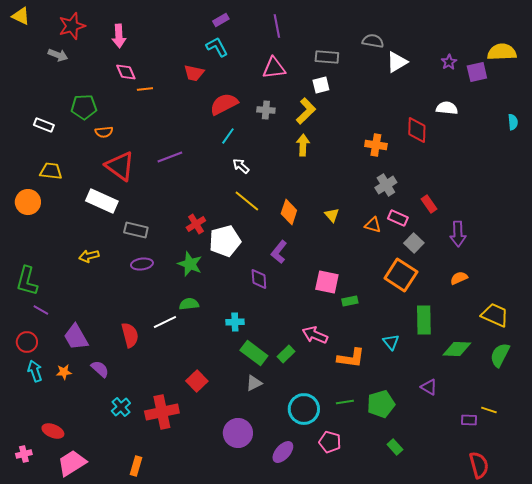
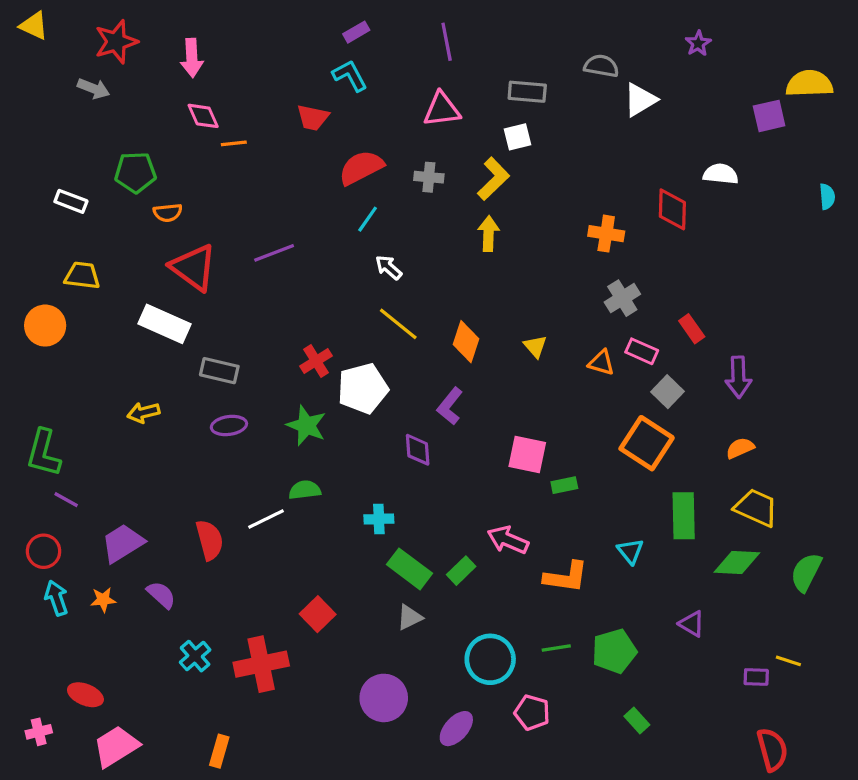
purple star: (449, 62) -> (698, 43), moved
yellow trapezoid: (495, 315) -> (756, 508), moved
purple trapezoid: (76, 337) -> (123, 543), turned 88

